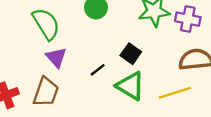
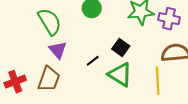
yellow line: (175, 93) -> (158, 81), turned -76

